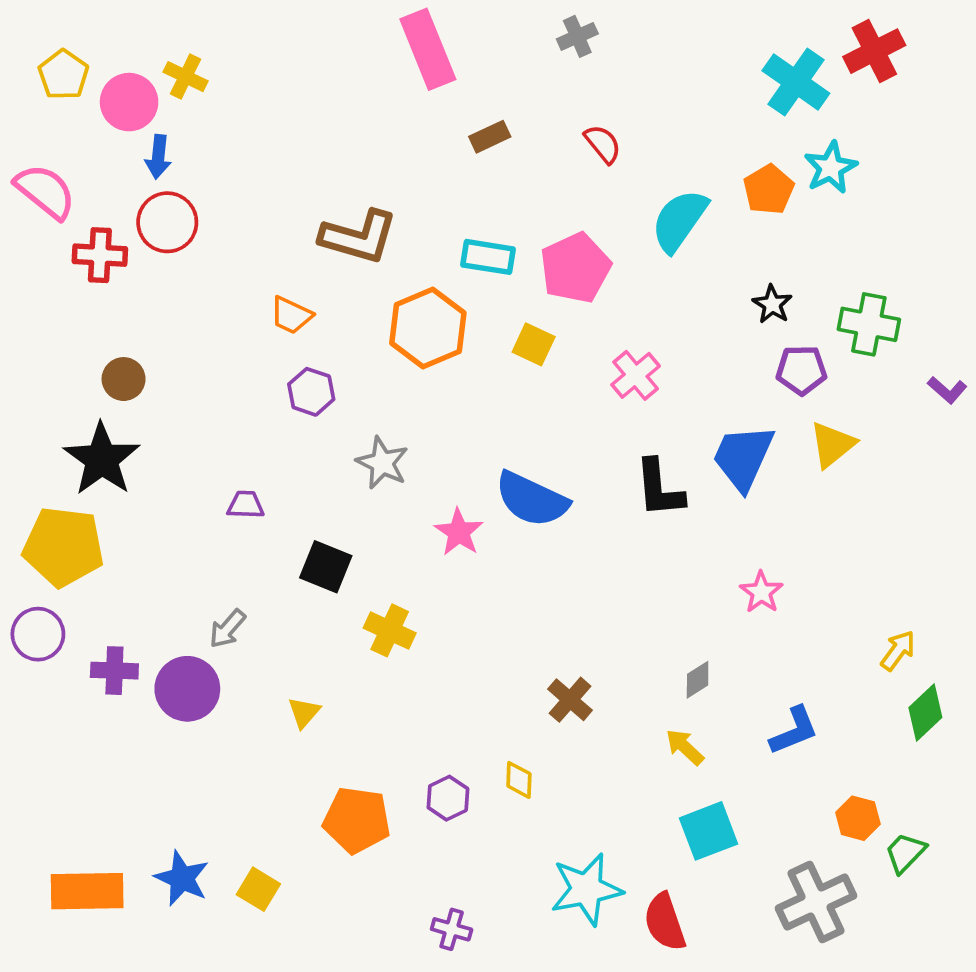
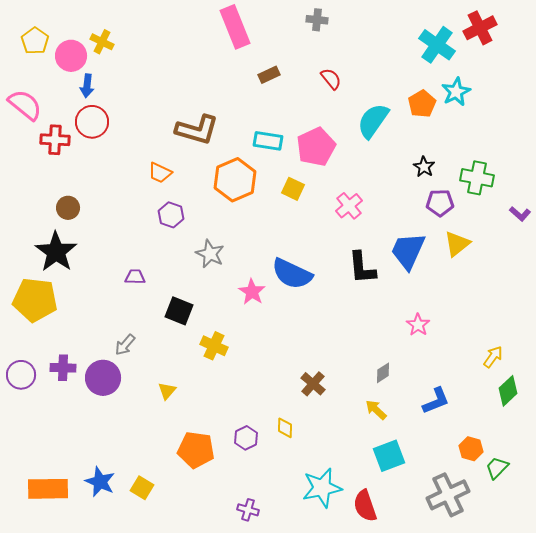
gray cross: (577, 36) -> (317, 20), turned 30
purple circle: (38, 634) -> (21, 375), moved

